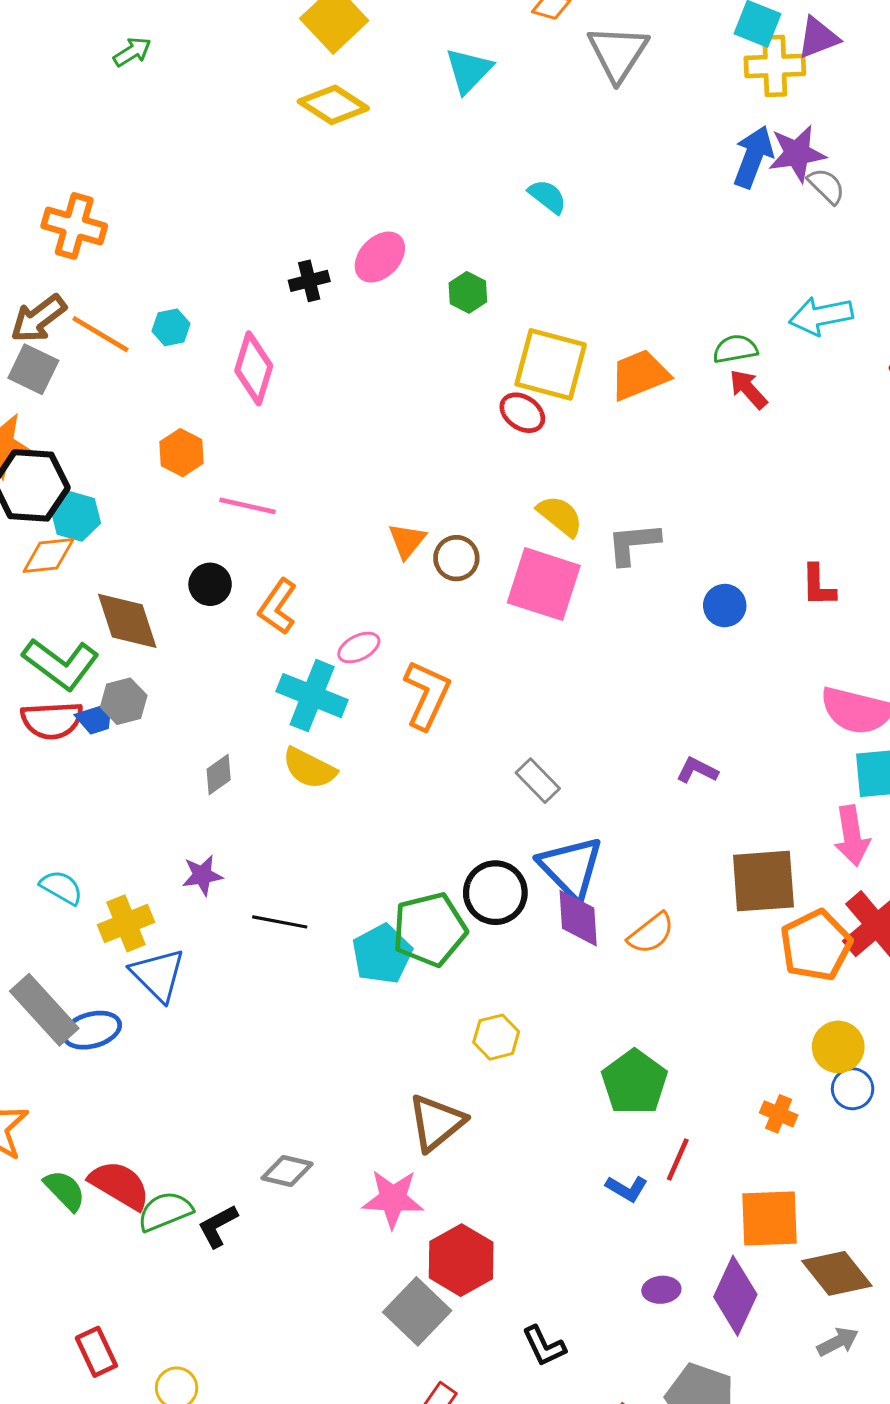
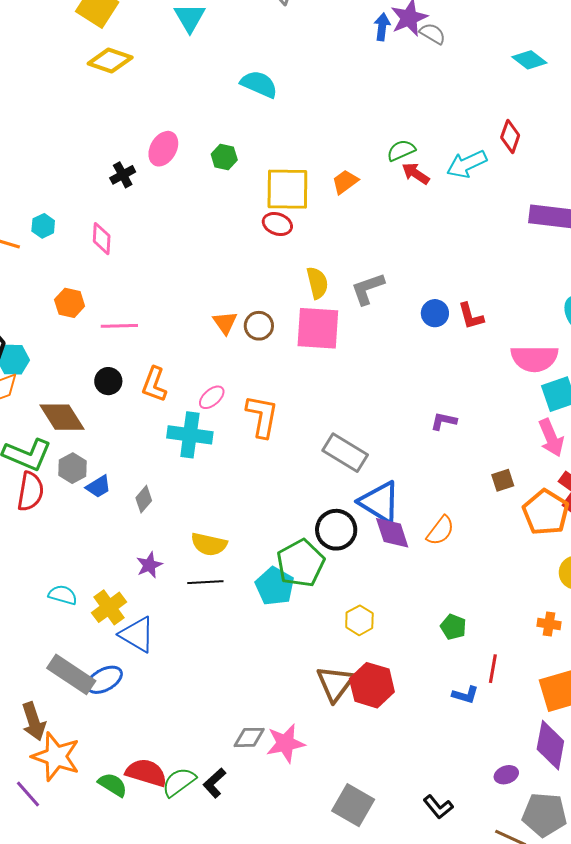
blue arrow: (753, 157) -> (382, 27), size x0.7
cyan semicircle: (547, 196) -> (259, 84), size x1.4
cyan arrow: (821, 316) -> (467, 164), moved
pink diamond: (254, 368) -> (102, 239), size x0.7
orange trapezoid: (639, 375) -> (345, 182), size x0.7
yellow semicircle: (560, 516) -> (317, 283), turned 52
red L-shape: (818, 586) -> (471, 316), moved
blue trapezoid: (96, 719) -> (98, 487), moved
red semicircle: (52, 720) -> (30, 491), turned -63
yellow semicircle: (309, 768) -> (209, 544), moved
gray rectangle: (538, 781) -> (345, 453), size x1.5
brown square: (763, 881) -> (503, 480), size x0.5
green pentagon: (634, 1082) -> (453, 627), size x0.6
pink star: (393, 1199) -> (285, 743), moved
red hexagon: (461, 1260) -> (372, 685), moved
purple ellipse: (661, 1290) -> (506, 775), moved

